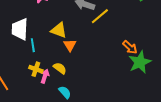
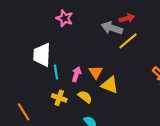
yellow triangle: (59, 30) -> (110, 85), moved
pink arrow: (45, 76) -> (76, 74), moved

